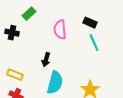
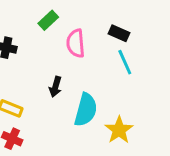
green rectangle: (29, 14) -> (48, 20), moved
cyan semicircle: (55, 83) -> (86, 110), moved

